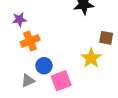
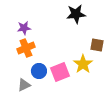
purple star: (19, 20) -> (24, 28), moved
pink square: (61, 81) -> (60, 72), moved

